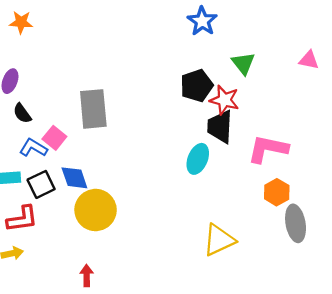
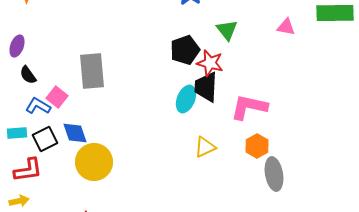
cyan ellipse: (198, 159) -> (186, 99), moved
yellow triangle: (219, 240) -> (205, 147), moved, size x0.7

